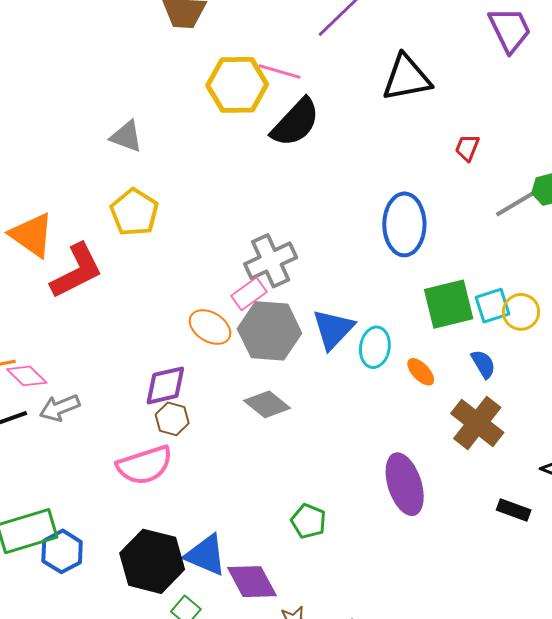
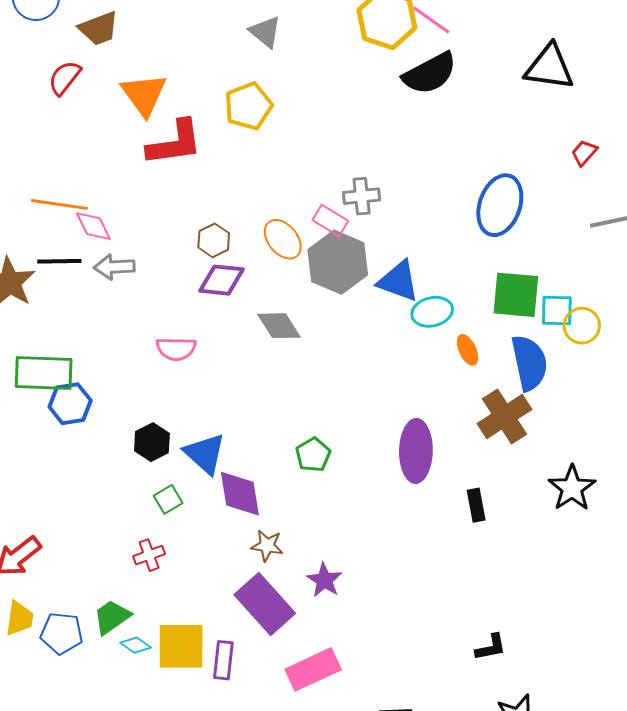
gray cross: (271, 261) -> (362, 196), size x0.7
pink rectangle: (249, 294) -> (330, 221), turned 48
blue triangle: (333, 329) -> (399, 281), turned 48
cyan ellipse: (375, 347) -> (432, 312), turned 48
blue semicircle: (483, 364) -> (529, 363), size x1.8
gray diamond: (267, 404) -> (279, 326), moved
brown hexagon: (172, 419) -> (214, 240), moved
pink semicircle: (145, 465) -> (176, 349), size x0.7
black rectangle: (514, 510) -> (476, 505), moved, turned 40
black hexagon: (152, 561) -> (152, 442), size x0.6

